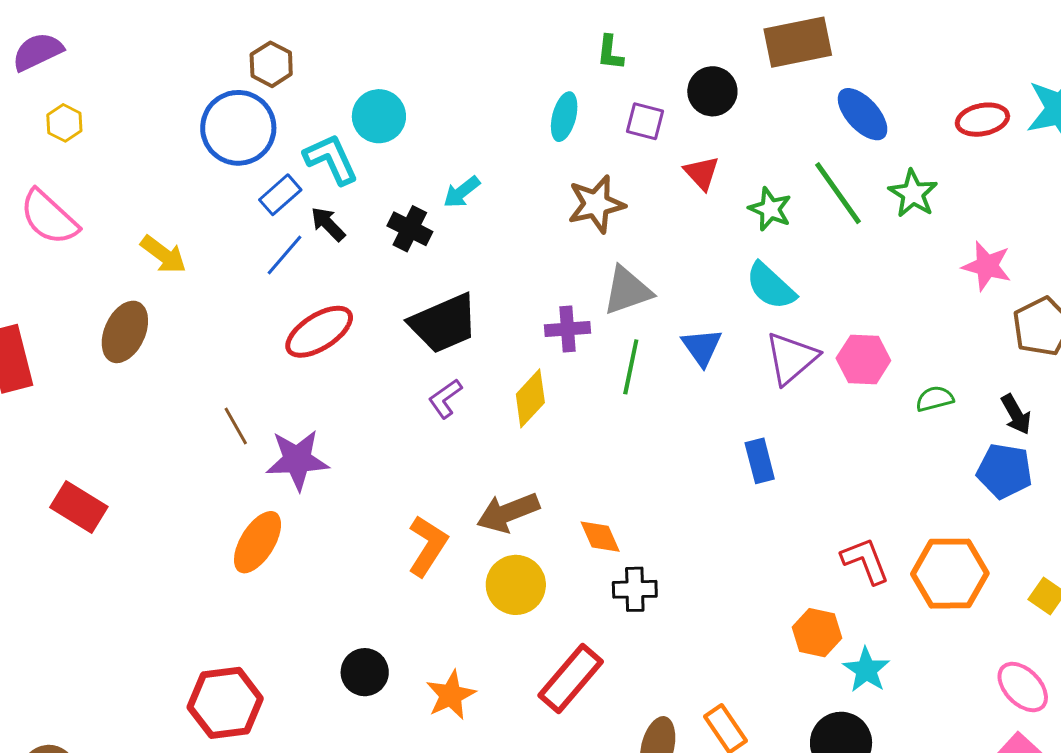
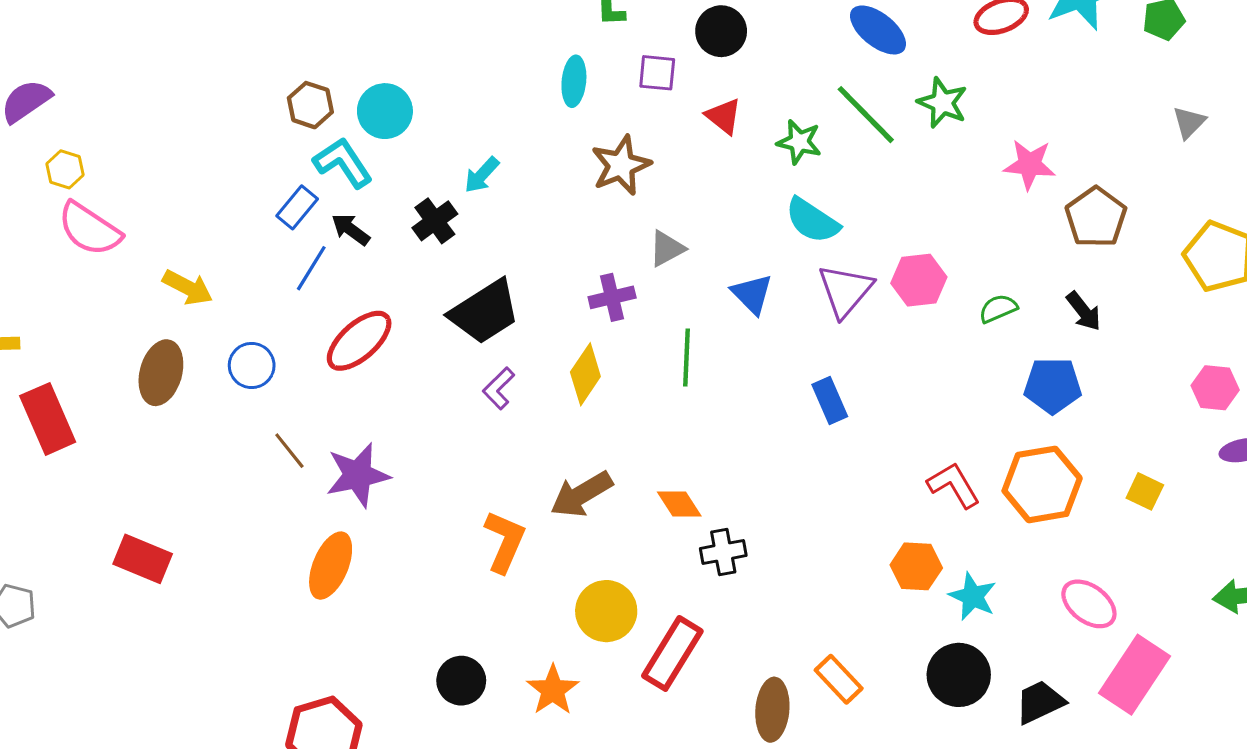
brown hexagon: (271, 64) -> (310, 105), moved
blue circle: (238, 128) -> (252, 365), moved, size x0.6
pink semicircle: (49, 217) -> (89, 229), moved
black cross: (410, 229) -> (435, 221), turned 36
gray triangle: (627, 291) -> (667, 249), size x0.7
green line: (631, 367) -> (687, 358), moved
blue pentagon: (1005, 471) -> (1053, 385), moved
yellow circle: (516, 585) -> (606, 611), moved
pink ellipse: (1023, 687) -> (1089, 604), moved

